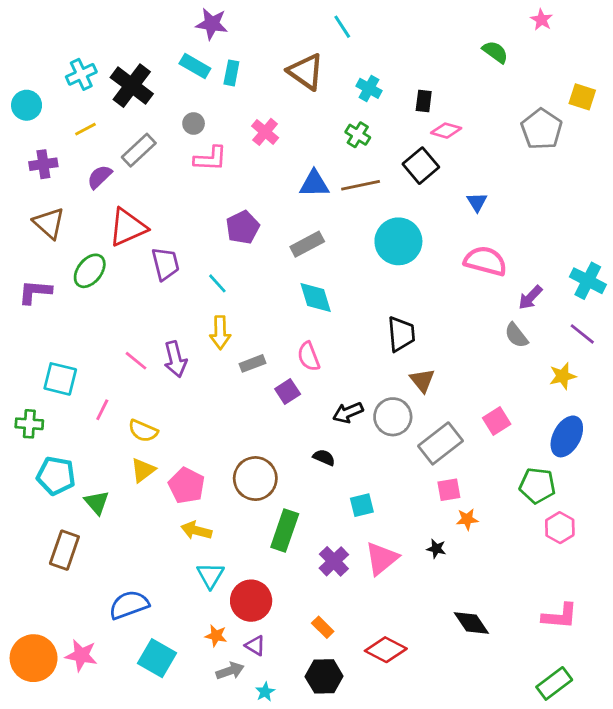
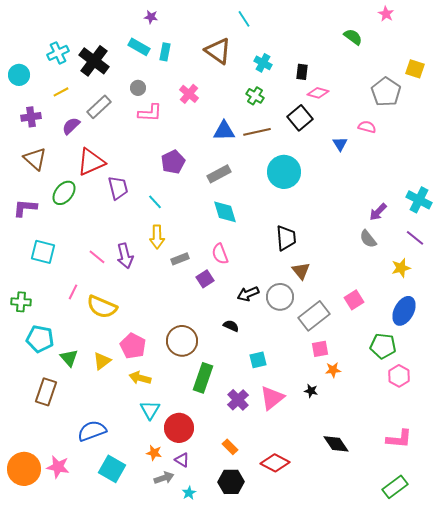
purple star: (212, 24) -> (151, 17), size x0.6
pink semicircle: (485, 261) -> (367, 127), moved, size x0.6
cyan square: (60, 379) -> (43, 252), moved
yellow semicircle: (143, 431) -> (102, 307), size x1.4
yellow triangle: (143, 470) -> (102, 361), moved

